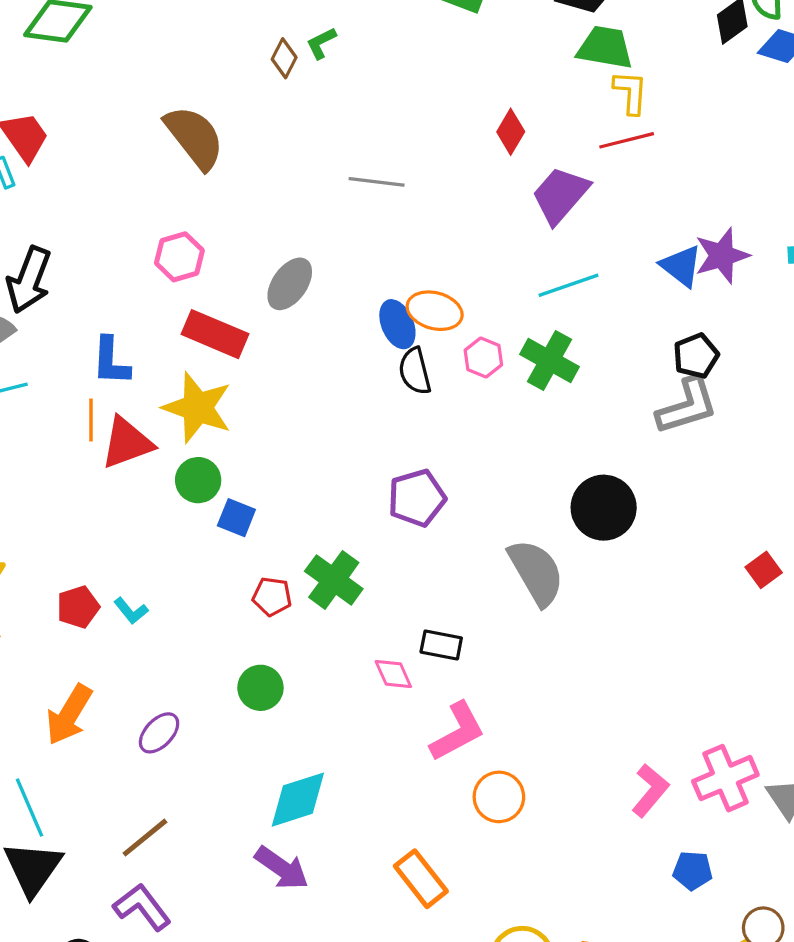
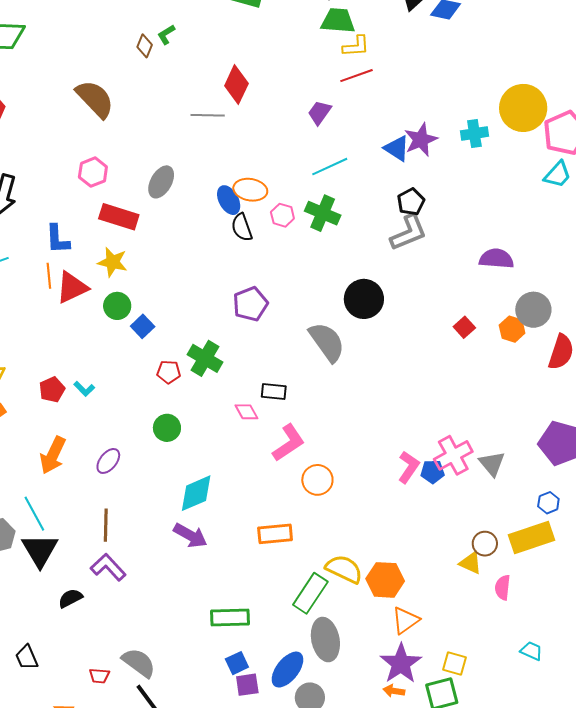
yellow L-shape: (631, 92) -> (356, 46), turned 88
red diamond: (511, 132) -> (236, 85), moved, size x1.4
purple trapezoid: (560, 195) -> (320, 112), size x0.7
yellow star: (197, 408) -> (113, 262), size x0.7
blue square: (236, 518) -> (143, 326), turned 30
brown line: (145, 838) -> (106, 525), turned -44
blue pentagon: (693, 871) -> (433, 472), moved
orange rectangle: (421, 879) -> (275, 534), turned -52

